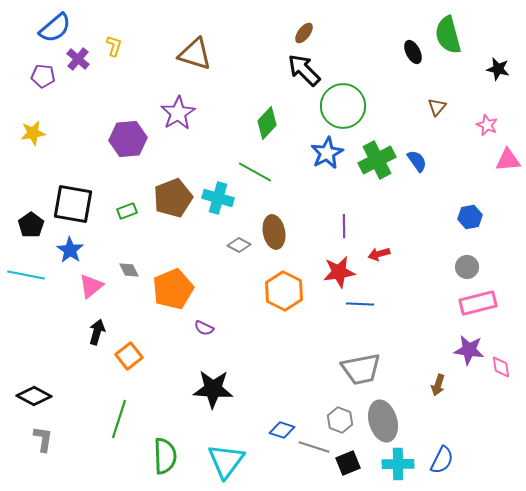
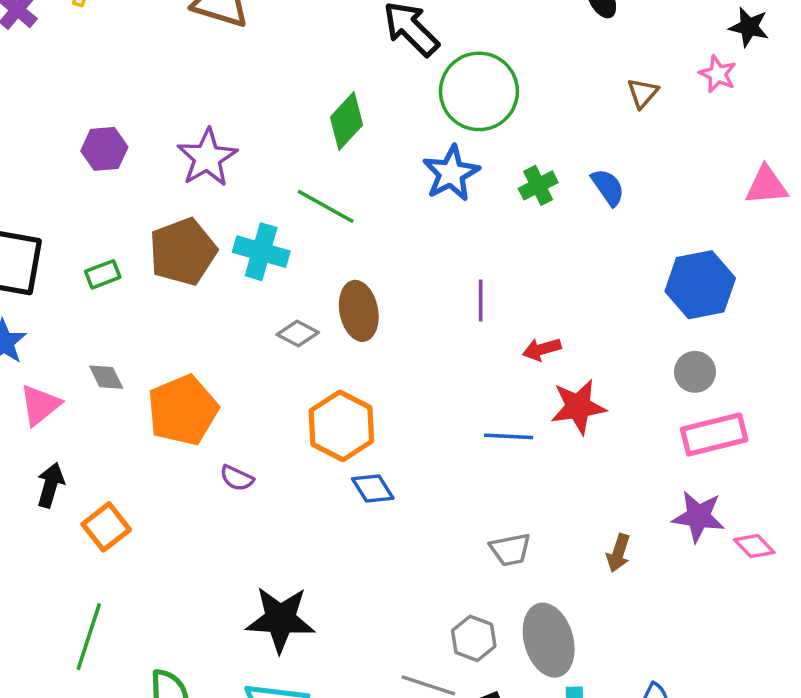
purple star: (178, 113) -> (207, 158), moved
pink star: (487, 125) -> (718, 74), moved
purple hexagon: (128, 139) -> (104, 149), size x0.7
green cross: (377, 160) -> (538, 185), size x0.6
blue hexagon: (470, 217) -> (700, 285), size x1.6
red star: (339, 272) -> (578, 407), moved
orange hexagon: (284, 291) -> (341, 426), moved
pink diamond: (501, 367) -> (754, 546), turned -35
gray trapezoid: (361, 369) -> (510, 550), size x0.6
brown arrow: (438, 385) -> (618, 553), moved
black star: (213, 389) -> (280, 619), moved
blue diamond: (282, 430) -> (373, 489), moved, turned 40

